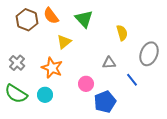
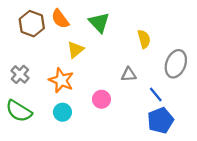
cyan circle: (45, 95) -> (62, 112), moved
blue pentagon: (105, 102) -> (161, 120), moved

